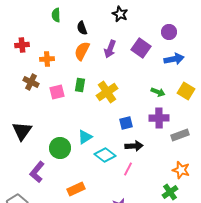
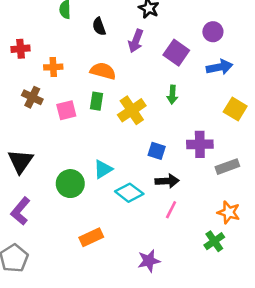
purple arrow: (110, 49) -> (136, 41), moved
orange semicircle: (82, 51) -> (103, 71), moved, turned 78
green arrow: (158, 92) -> (172, 95), moved, turned 72
blue square: (126, 123) -> (157, 151), turned 32
pink line: (128, 169) -> (171, 210), moved
purple L-shape: (37, 172) -> (21, 211), moved

